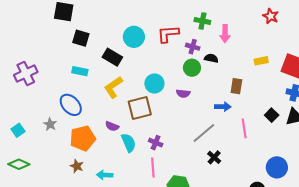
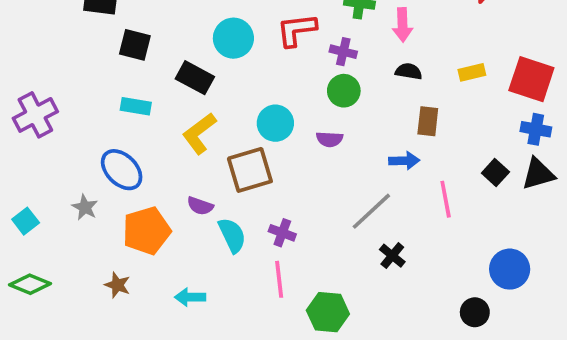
black semicircle: (211, 58) -> (409, 71), moved
brown star: (77, 166) -> (117, 285), moved

